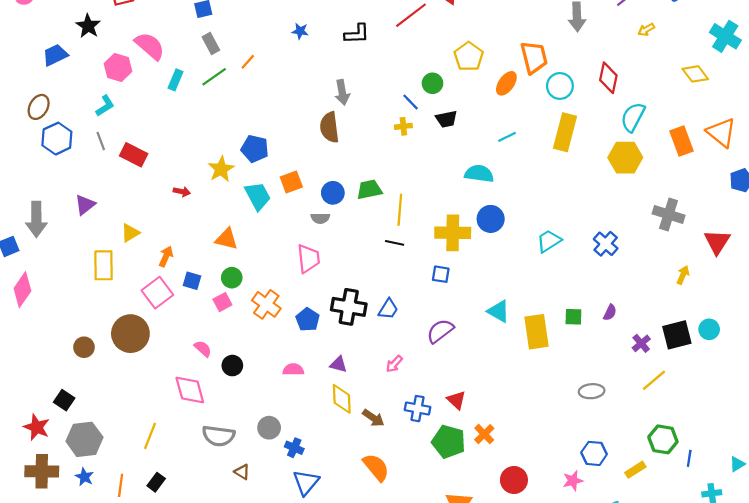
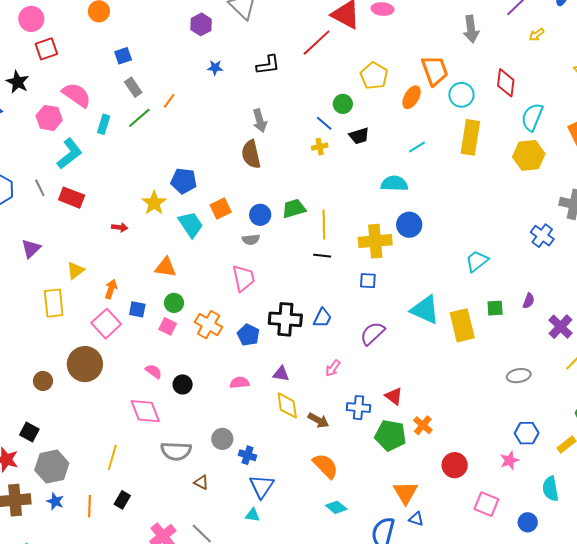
cyan L-shape: (105, 106) -> (70, 154), moved, size x1.5
cyan trapezoid: (549, 241) -> (477, 261), moved
blue cross: (606, 244) -> (542, 236), moved
pink square: (222, 302) -> (168, 326), turned -30
cyan triangle: (499, 311) -> (425, 310), size x1.4
purple cross: (641, 343) -> (560, 327), size x1.4

